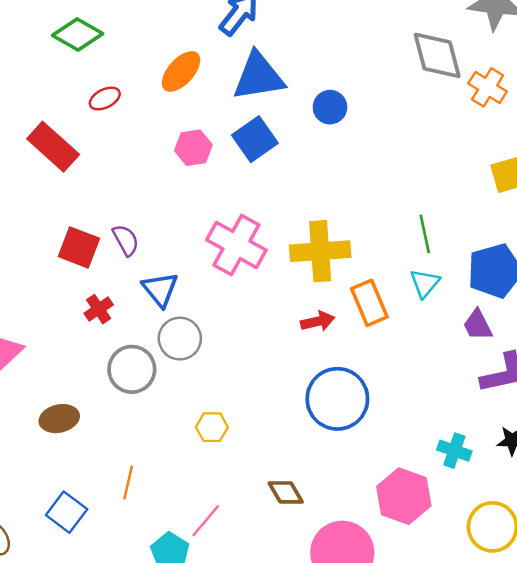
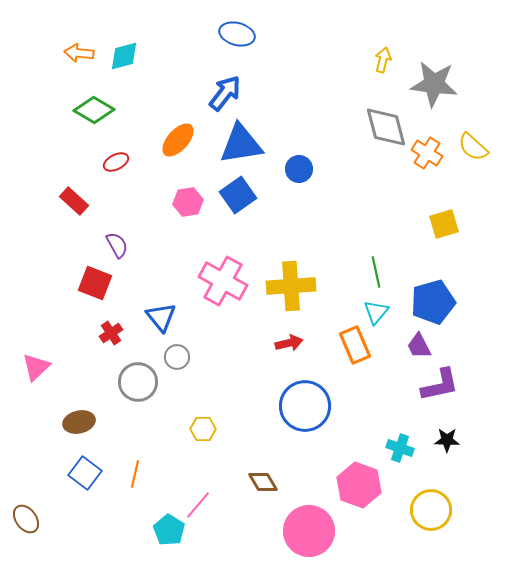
red rectangle: (53, 147) -> (74, 201), size x0.7
purple semicircle: (126, 240) -> (117, 245), moved
orange rectangle: (369, 303) -> (355, 345), moved
gray circle: (180, 339) -> (177, 357), size x0.7
blue square: (67, 512) -> (85, 473), moved

